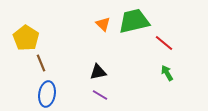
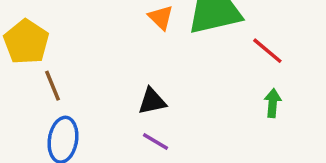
green arrow: (167, 73) -> (273, 103), turned 35

